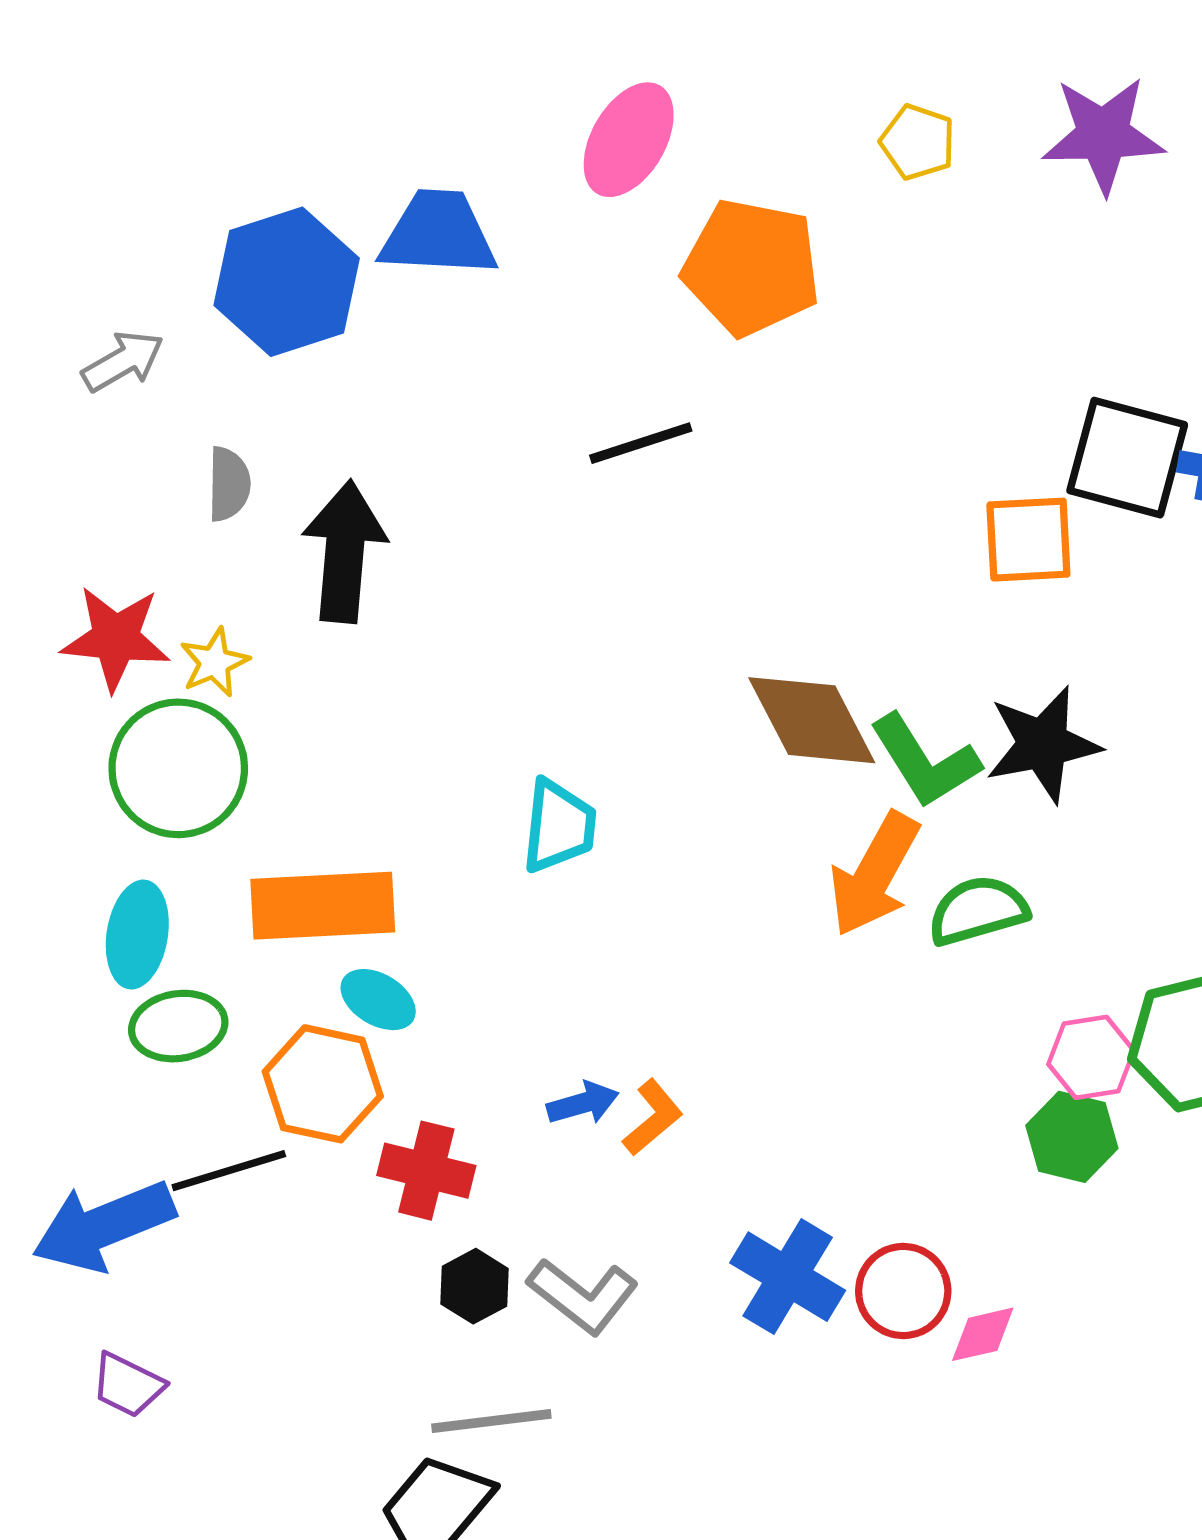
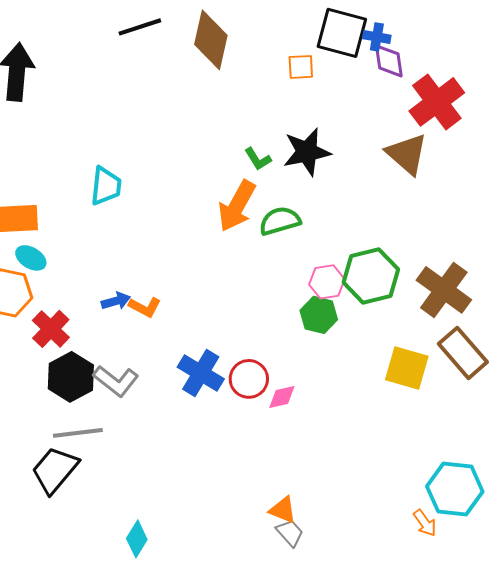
orange square: (1028, 540) -> (301, 67), size x0.7
brown diamond: (812, 720) -> (211, 40), moved, turned 40
green L-shape: (925, 761) -> (258, 159), size x0.6
orange L-shape: (653, 1118) -> (145, 307), turned 68
red cross: (426, 1171) -> (51, 329), turned 30
black hexagon: (475, 1286) -> (71, 377), size x1.6

